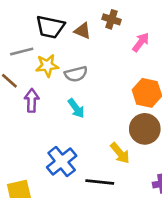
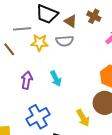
gray semicircle: (76, 74) -> (65, 41), moved
purple arrow: (32, 100) -> (27, 80), moved

